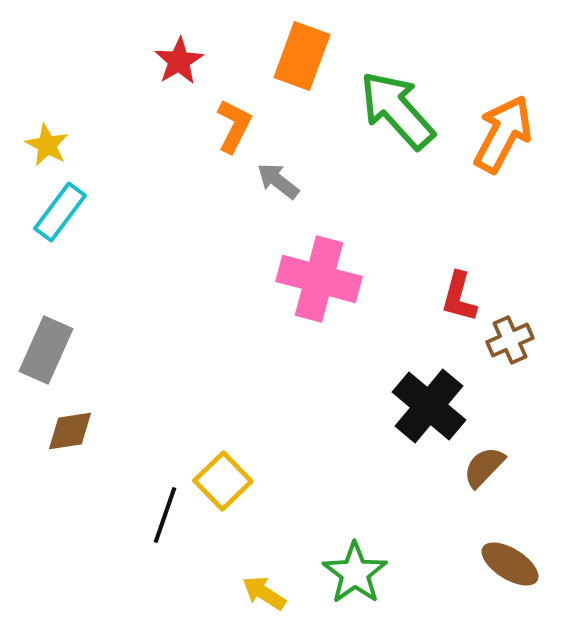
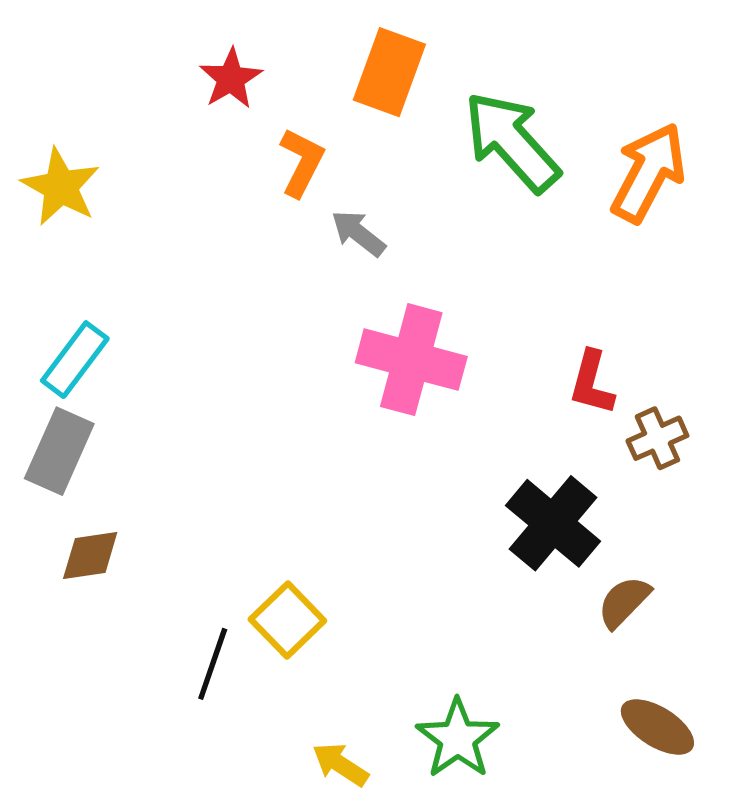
yellow star: (47, 145) -> (61, 187), size x1.4
cyan rectangle: (60, 212) -> (75, 360), moved

